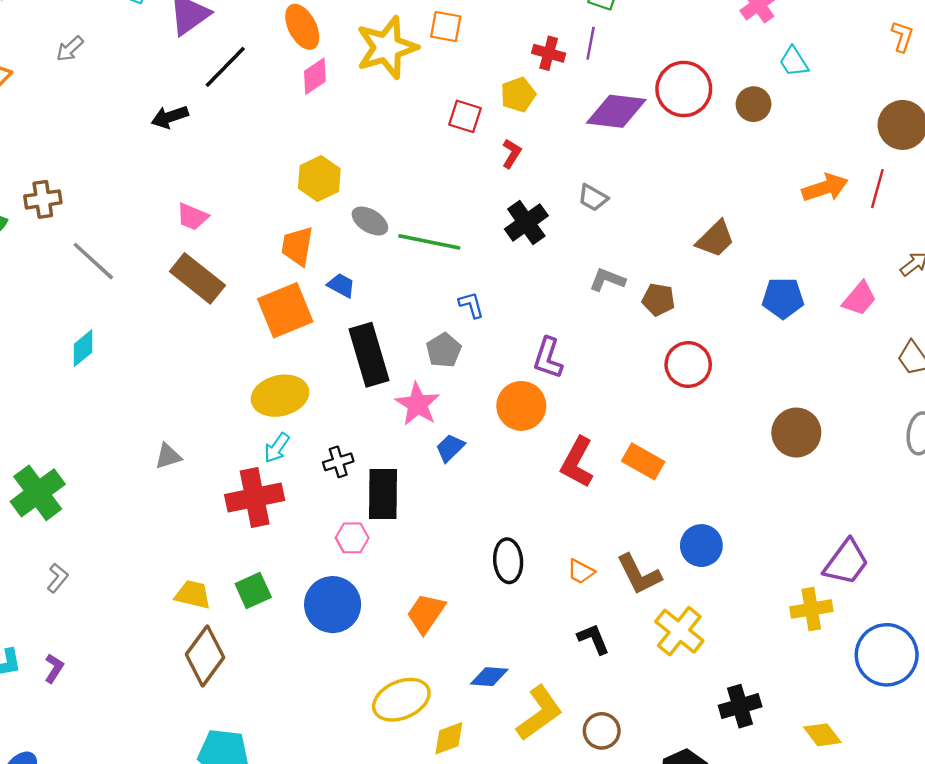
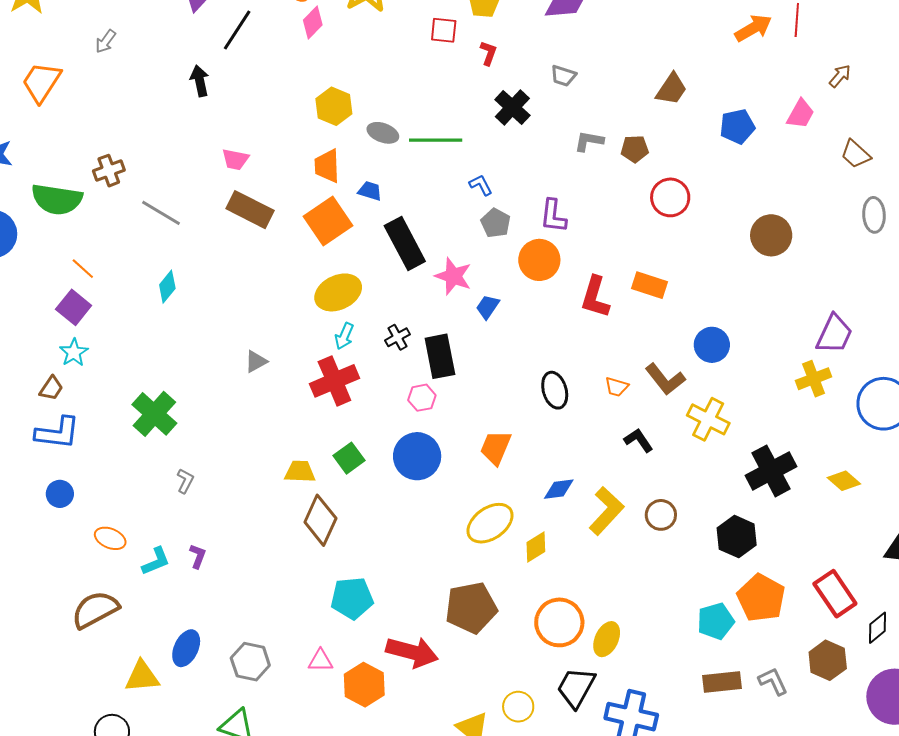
black arrow: (170, 117) -> (200, 81), turned 108
gray pentagon: (444, 350) -> (496, 223), moved
black cross: (740, 706) -> (771, 471), size x1.4

